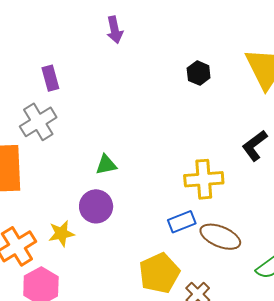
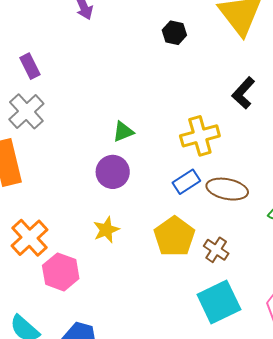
green triangle: (106, 165) -> (123, 132), moved
purple circle: (96, 206) -> (113, 172), moved
yellow star: (61, 234) -> (106, 230), moved

